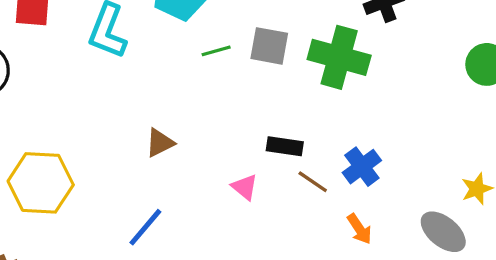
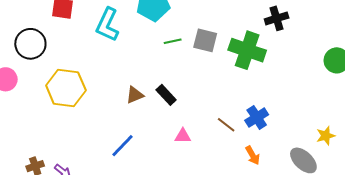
black rectangle: (285, 146) -> (166, 95), moved, turned 35
yellow hexagon: (41, 183) -> (66, 88), moved
pink triangle: (245, 187) -> (183, 136), moved, turned -42

